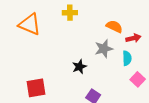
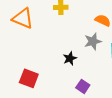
red square: (36, 88) -> (29, 78), turned 30

